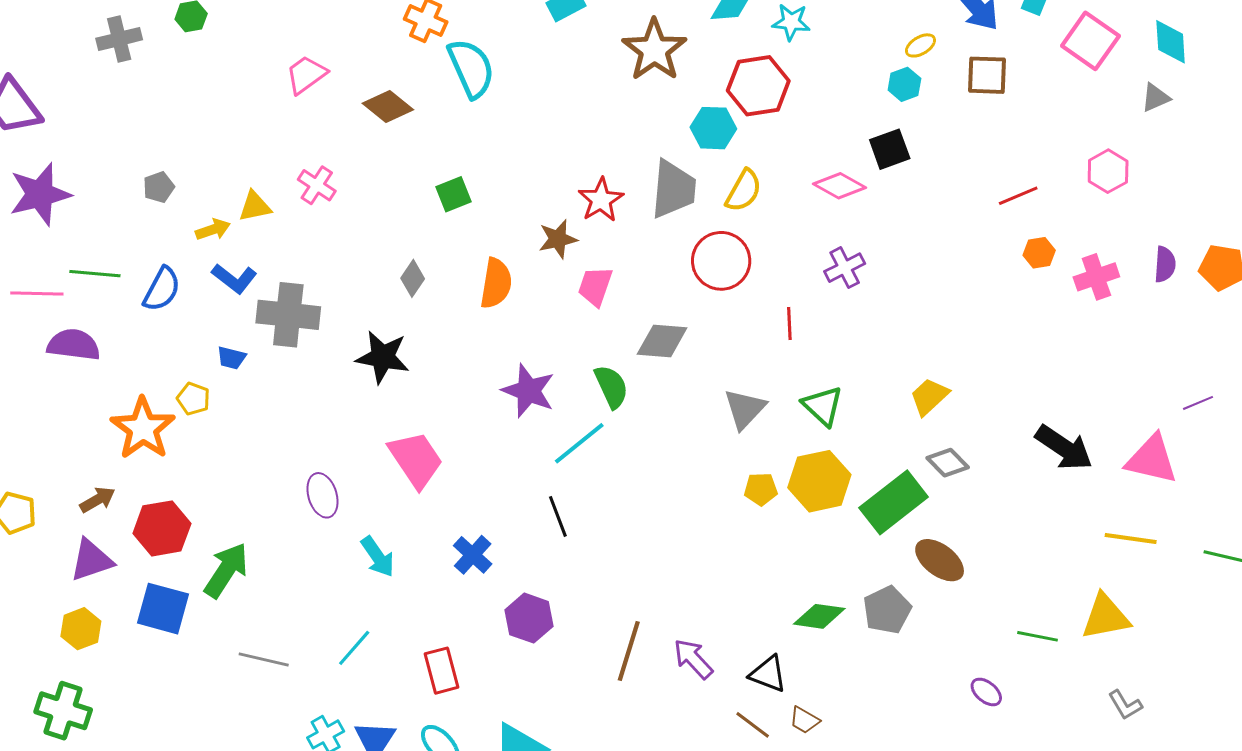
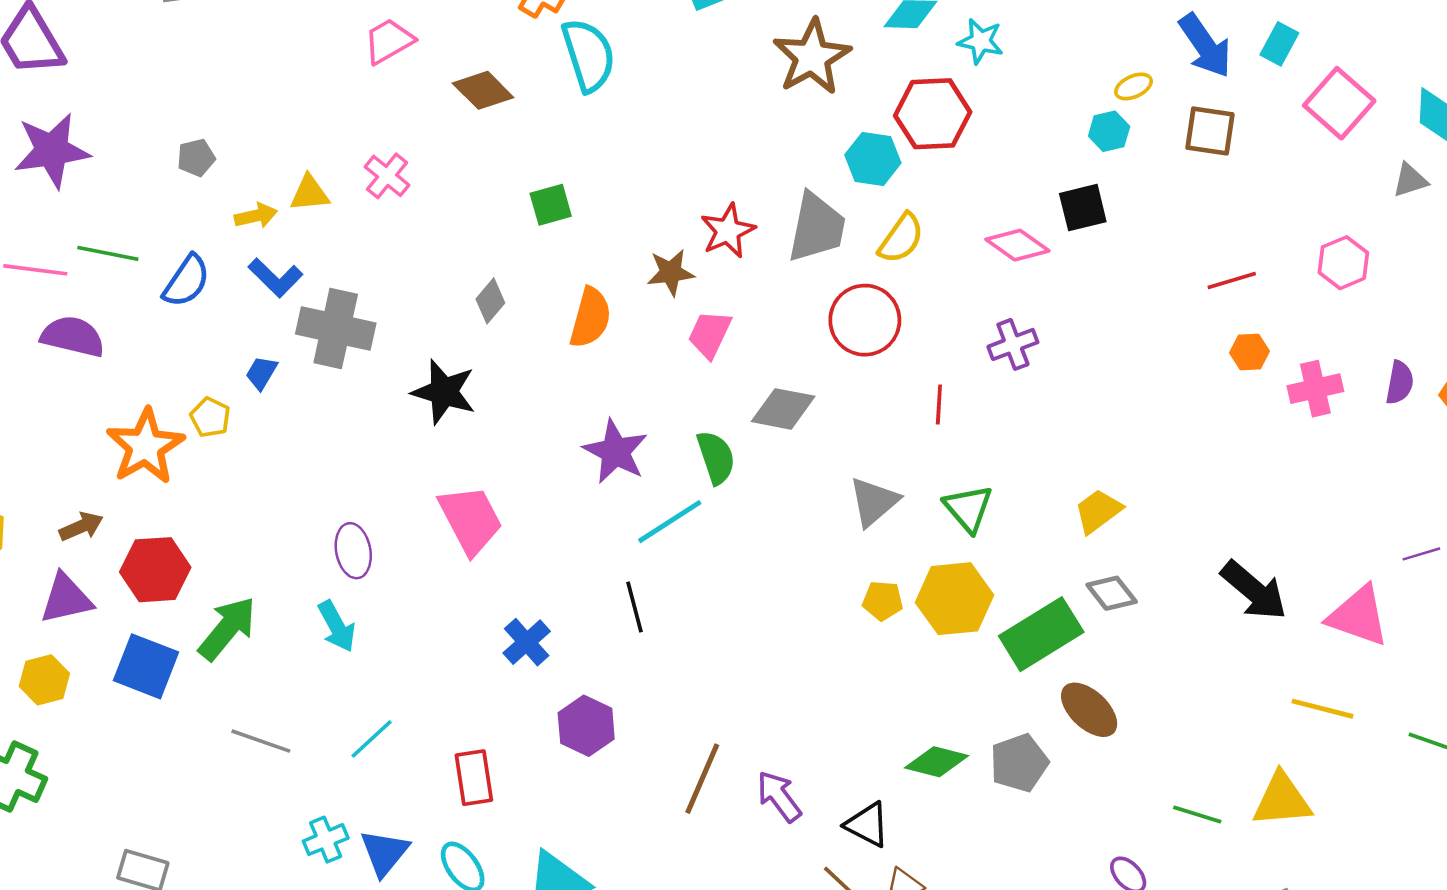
blue trapezoid: (231, 358) -> (261, 373), turned 100
cyan arrow: (378, 557) -> (337, 626), moved

